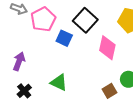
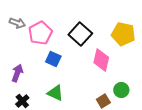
blue square: (64, 38) -> (53, 59), moved

